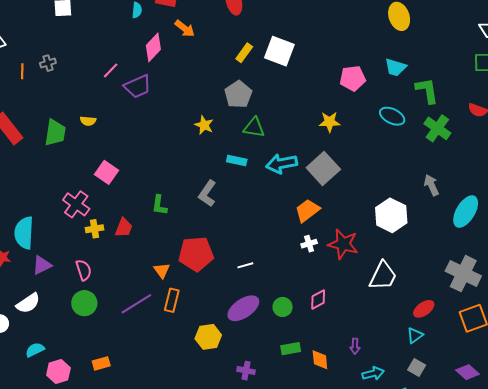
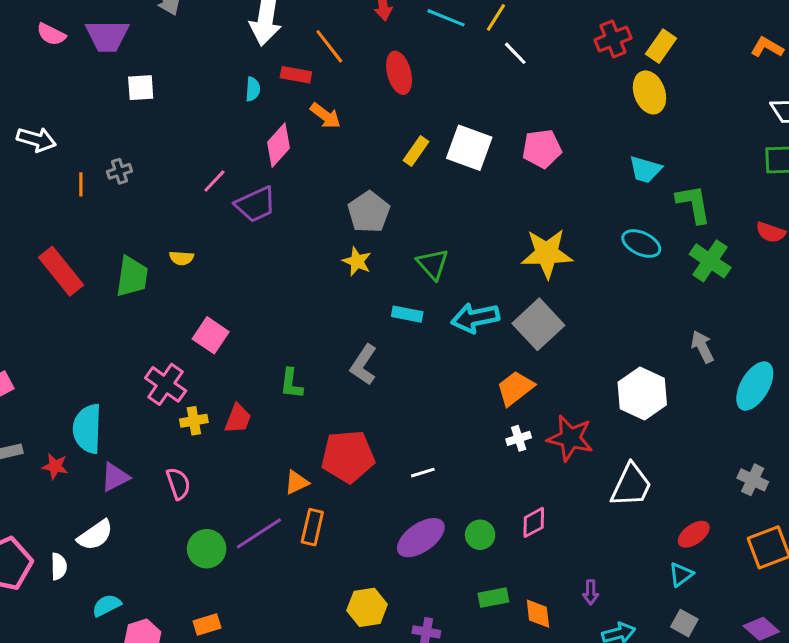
pink pentagon: (353, 78) -> (542, 149), moved
gray pentagon: (238, 94) -> (369, 212), moved
yellow star: (330, 122) -> (547, 254), size x1.6
green triangle: (254, 128) -> (433, 264), turned 40
orange triangle: (162, 270) -> (297, 482), turned 42
gray cross: (463, 274) -> (753, 480), size x0.6
green circle: (84, 303) -> (207, 549), moved
yellow hexagon: (208, 337) -> (367, 607), moved

